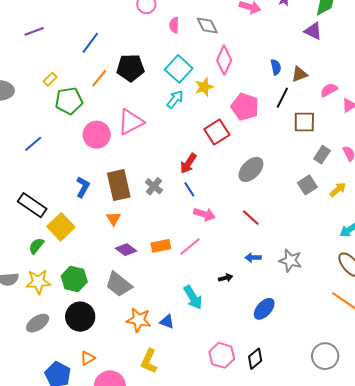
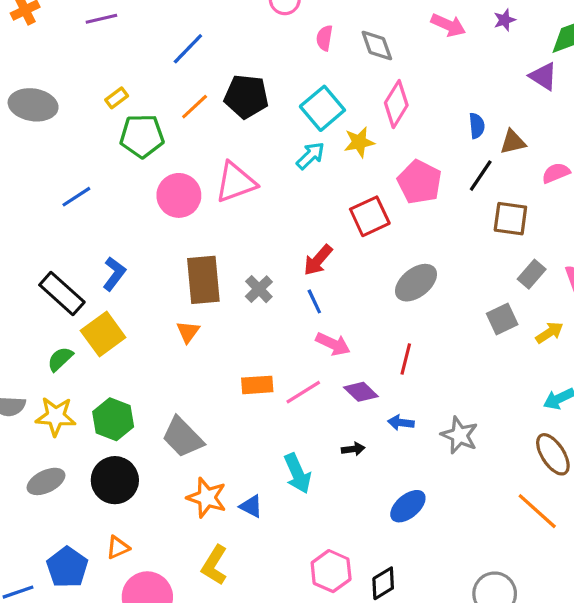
blue L-shape: (83, 187) -> (114, 274), moved
red line: (251, 218) -> (406, 359), turned 54
purple diamond: (126, 250) -> (361, 392), moved

